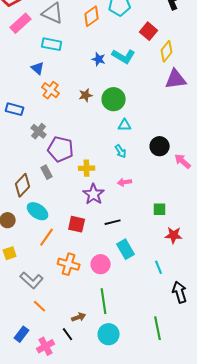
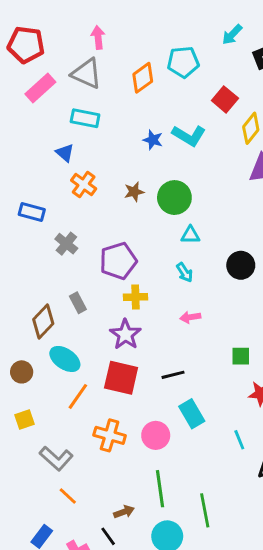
purple pentagon: (61, 149) -> (118, 261), moved, turned -30
purple star: (94, 194) -> (125, 334), moved
red square: (77, 224) -> (121, 378), size x1.4
green line: (158, 328) -> (205, 510), moved

